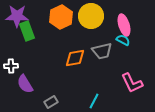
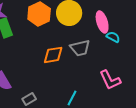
cyan semicircle: (123, 40) -> (113, 37), moved

